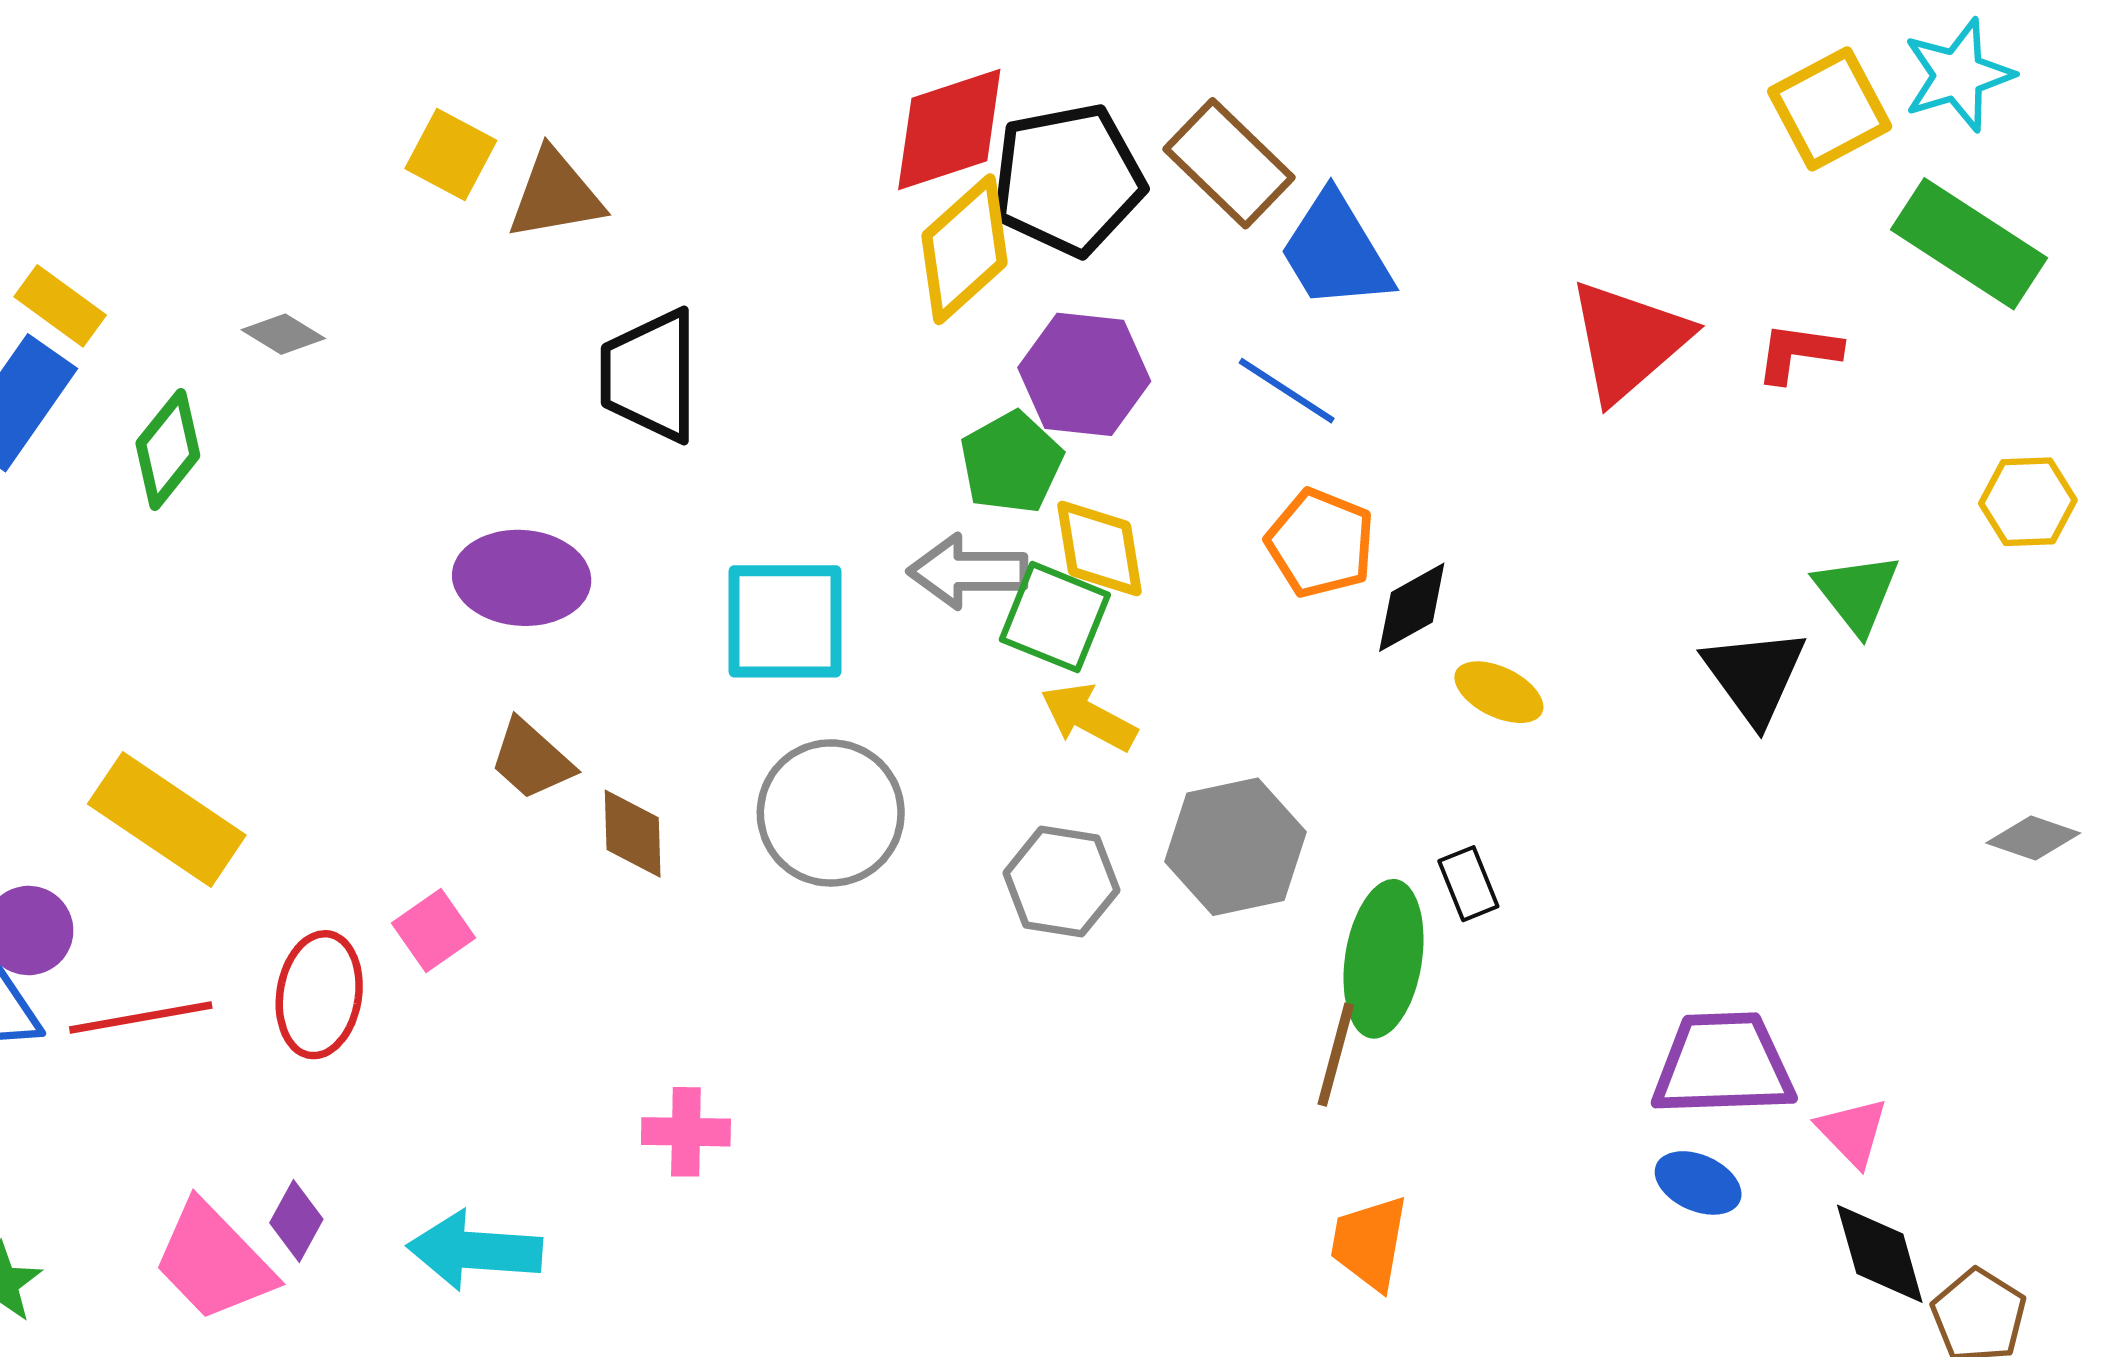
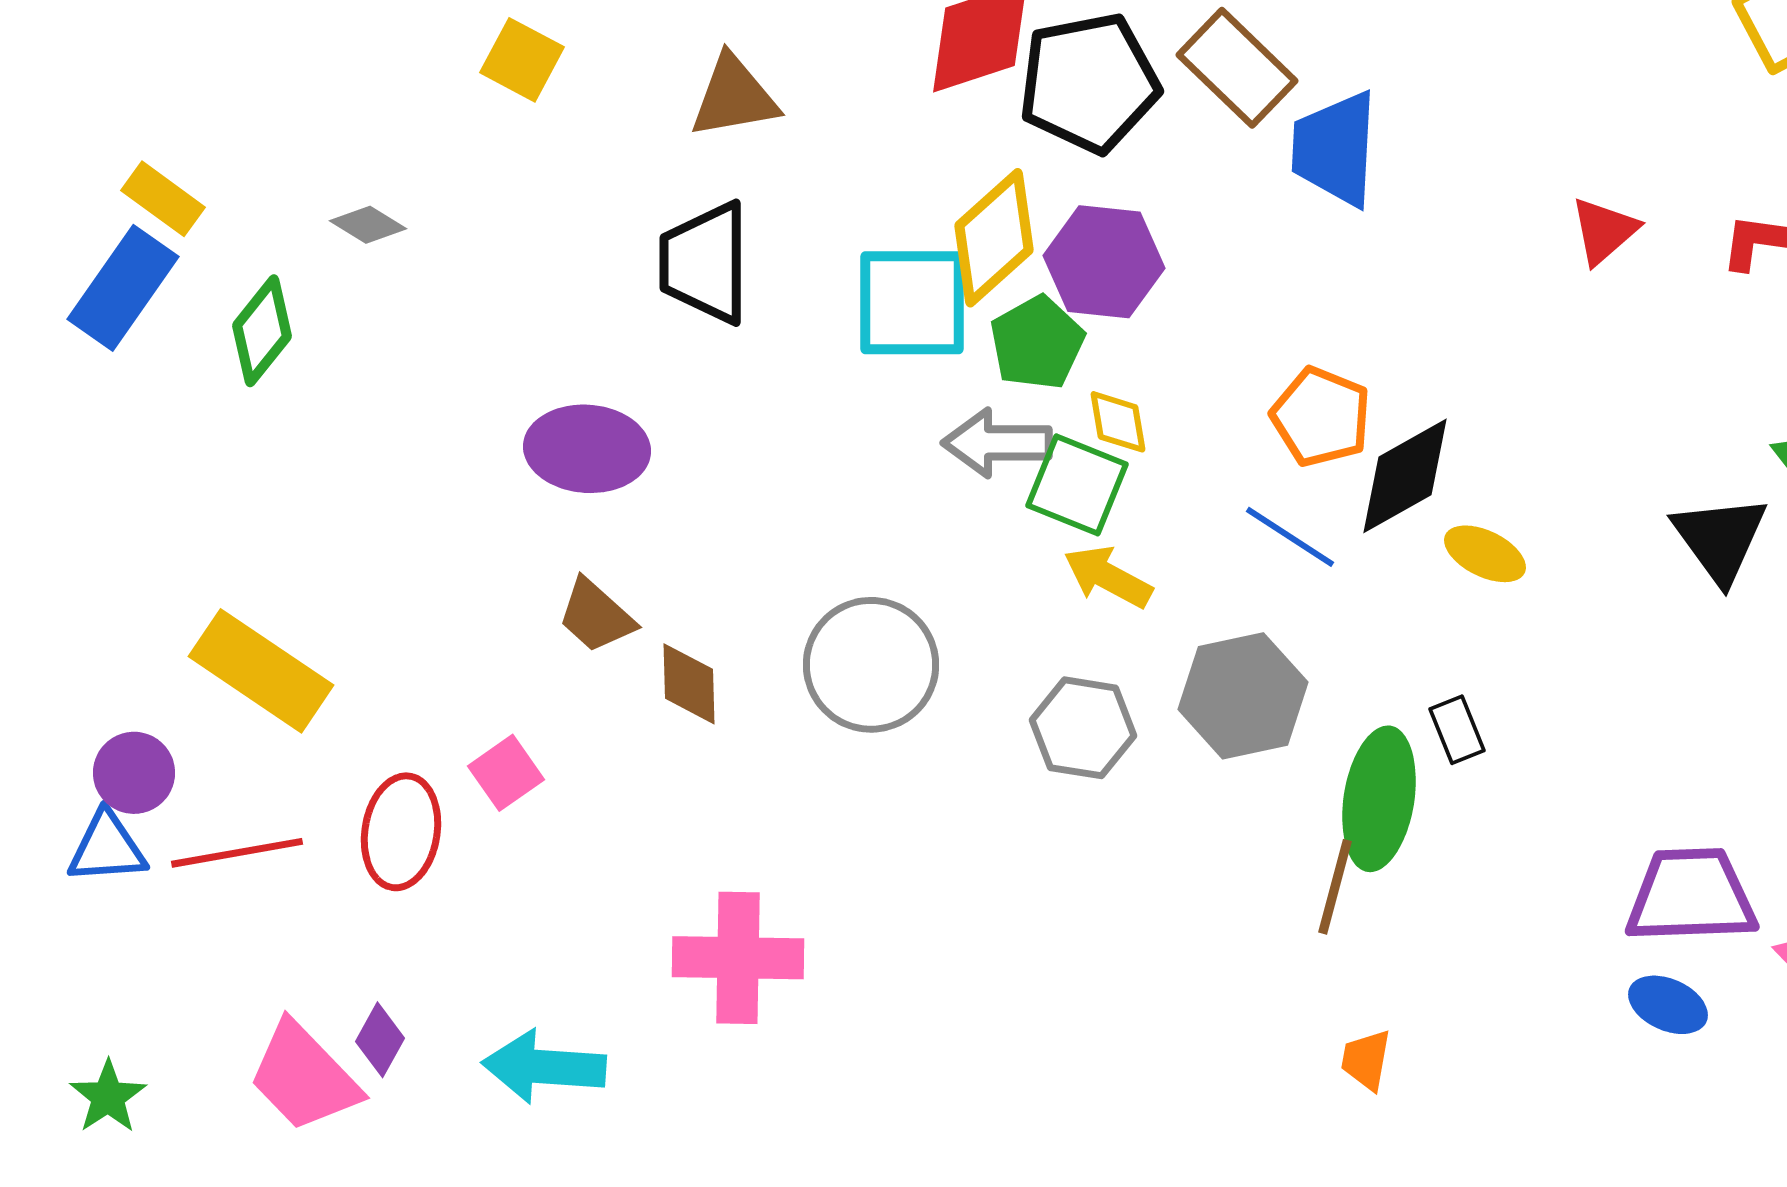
brown triangle: (555, 195) -> (734, 97), moved
yellow diamond: (965, 249) -> (994, 238), moved
blue trapezoid: (1336, 251) -> (1335, 149), turned 34
red triangle: (1628, 341) -> (1604, 231), size x0.6
blue line: (1287, 391) -> (1290, 537), moved
yellow diamond: (1099, 549) -> (1118, 422), size x0.7
black diamond: (1412, 607) -> (1405, 476), size x1.4
cyan square: (785, 621) -> (912, 303), moved
pink cross: (686, 1132) -> (738, 958), size x1.6
orange trapezoid: (1369, 1243) -> (1366, 1060), size x0.7

